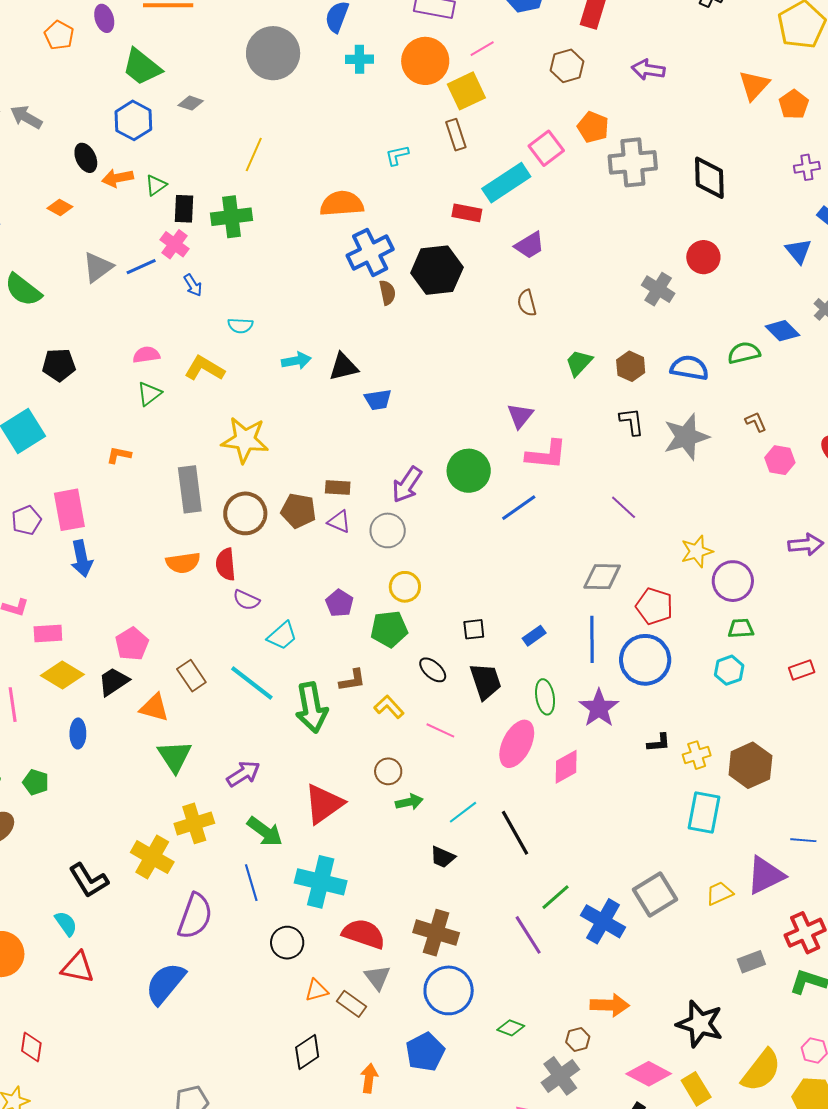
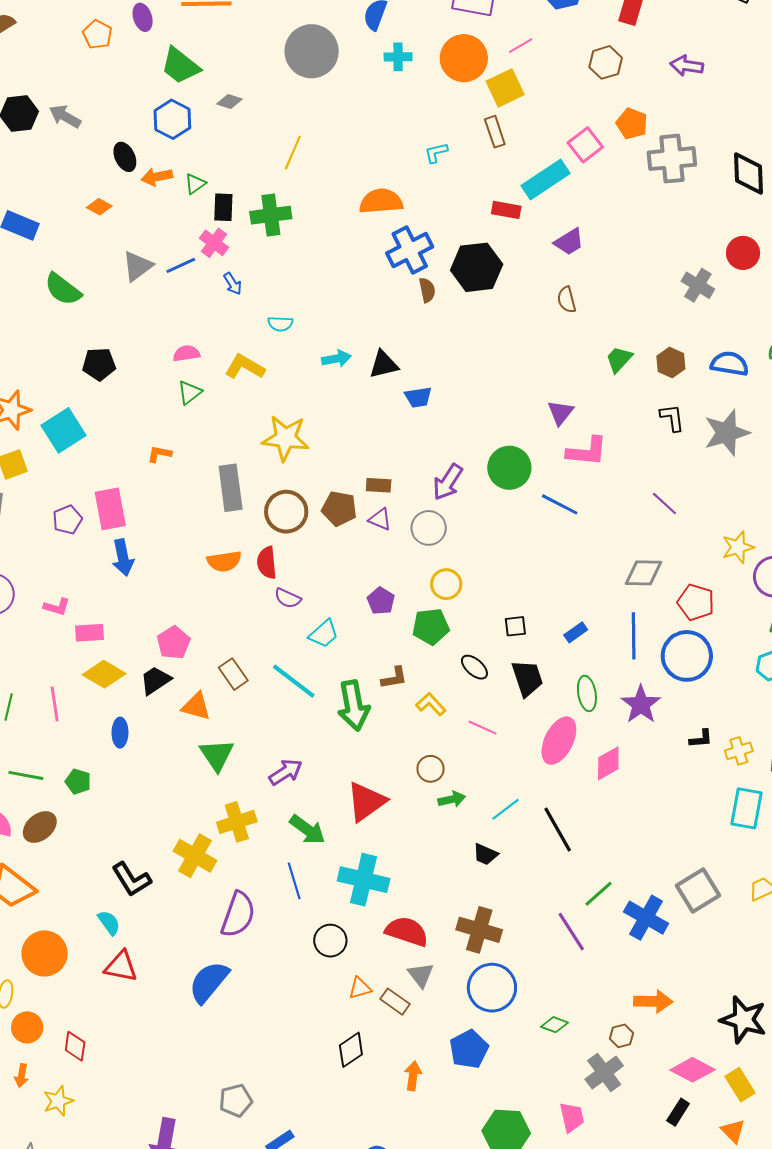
blue line: (519, 508) -> (560, 504), turned 63

